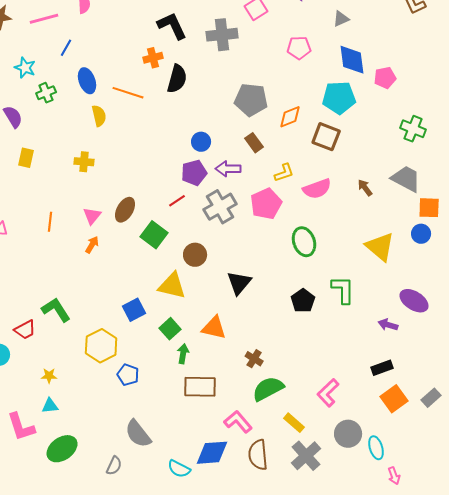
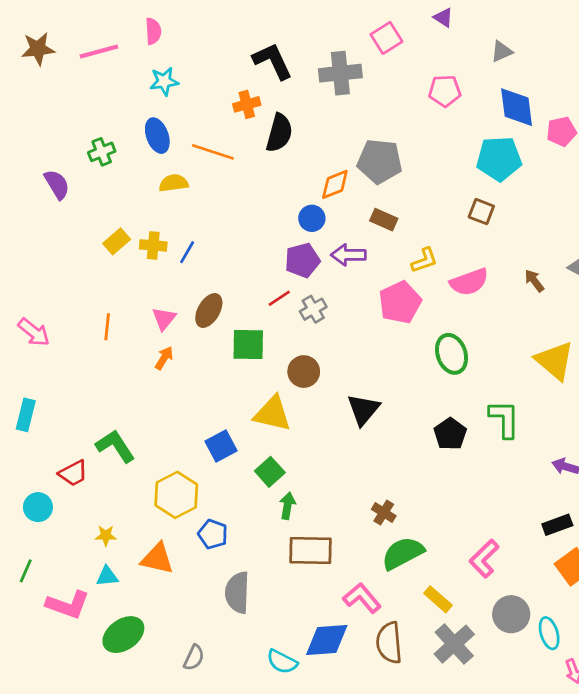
blue line: (66, 48) -> (187, 252), moved
cyan star: (25, 68) -> (164, 81), moved, turned -30
yellow semicircle: (99, 116) -> (174, 183), turned -85
orange diamond: (290, 117) -> (335, 184), moved
brown square: (326, 137) -> (481, 212), size x0.7
brown rectangle: (254, 143) -> (384, 220), turned -30
yellow rectangle: (26, 158) -> (117, 241), moved, turned 36
gray cross: (220, 207) -> (313, 309), moved, size x0.6
green square: (154, 235) -> (248, 344), turned -36
orange triangle: (214, 328) -> (157, 559), moved
pink L-shape: (21, 427) -> (68, 605), turned -52
gray semicircle: (138, 434) -> (237, 593), moved, turned 40

